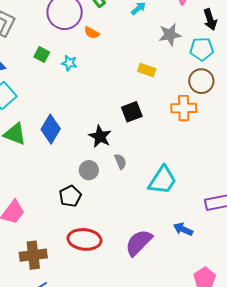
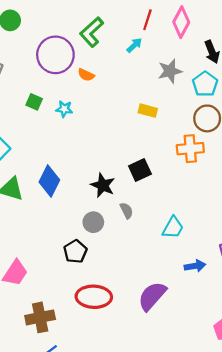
cyan pentagon: (202, 49) -> (205, 84), turned -30
black square: (132, 112) -> (140, 170), moved
cyan trapezoid: (162, 180) -> (173, 228), size x0.7
blue arrow: (183, 229) -> (195, 266), moved, turned 150

